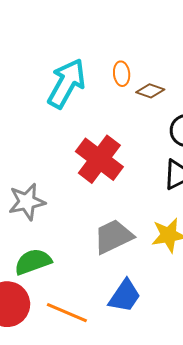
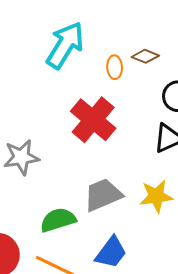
orange ellipse: (122, 74) -> (115, 67), moved
green semicircle: (33, 262) -> (58, 220), moved

